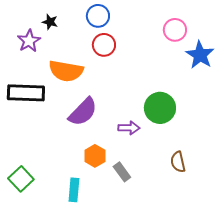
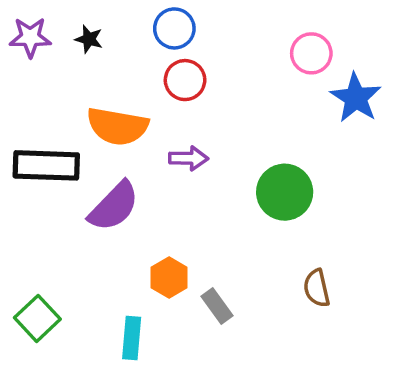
purple star: (29, 41) -> (30, 37), moved, turned 30
purple semicircle: (83, 112) -> (114, 206), moved
purple arrow: (129, 128) -> (189, 158), moved

